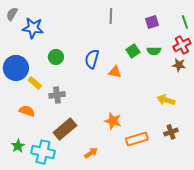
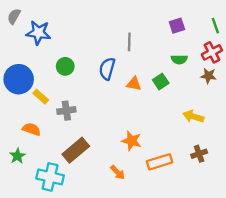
gray line: (111, 16) -> (129, 42), moved
green square: (133, 51) -> (161, 82), moved
green star: (18, 146) -> (17, 156), moved
orange arrow: (91, 153) -> (118, 172), moved, turned 80

